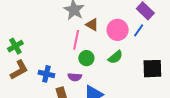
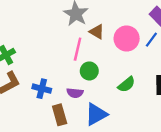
green semicircle: (115, 57) -> (126, 84), moved

